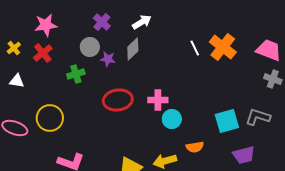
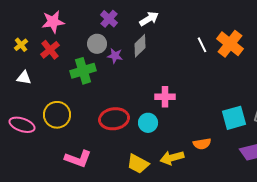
green cross: (76, 74) -> (83, 71), size x1.4
red ellipse: (118, 100) -> (114, 119), moved
cyan circle: (172, 119) -> (148, 123), moved

